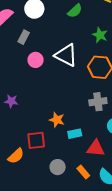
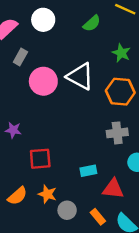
gray rectangle: (24, 37) -> (20, 57), moved
pink circle: (36, 60) -> (43, 81), size x1.5
orange star: (57, 120) -> (47, 194), moved
red square: (36, 140) -> (40, 159), moved

